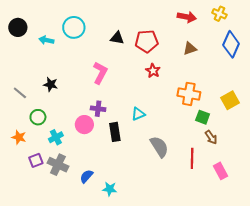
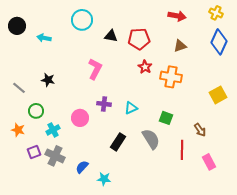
yellow cross: (219, 14) -> (216, 13), moved
cyan circle: (74, 27) -> (82, 20), moved
orange cross: (189, 94) -> (171, 77), moved
purple cross: (98, 109) -> (104, 104), moved
green square: (203, 117) -> (166, 118), moved
black rectangle: (115, 132) -> (118, 142), moved, turned 42

